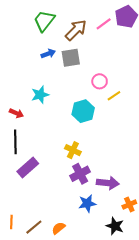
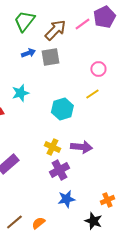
pink circle: (100, 81) -> (98, 69), moved
purple arrow: (108, 183) -> (81, 147), moved

